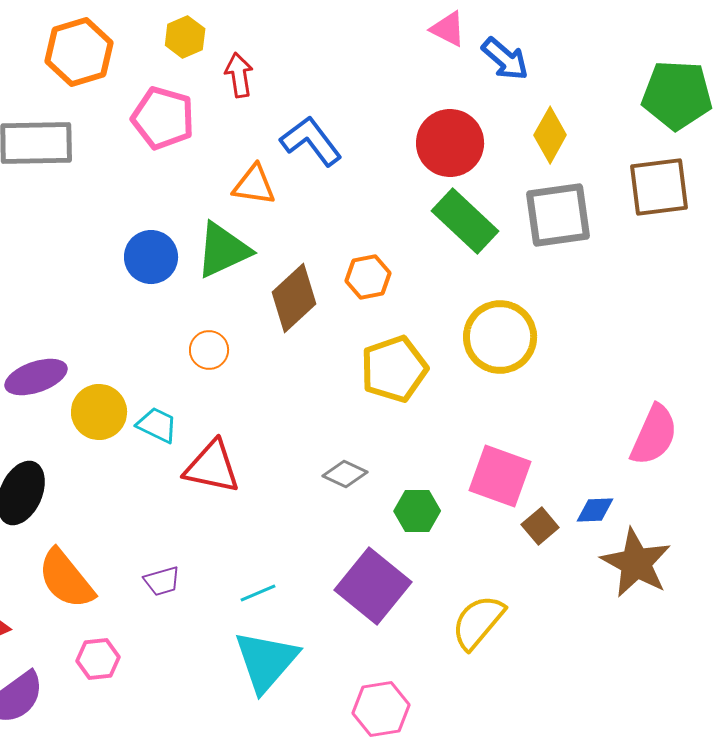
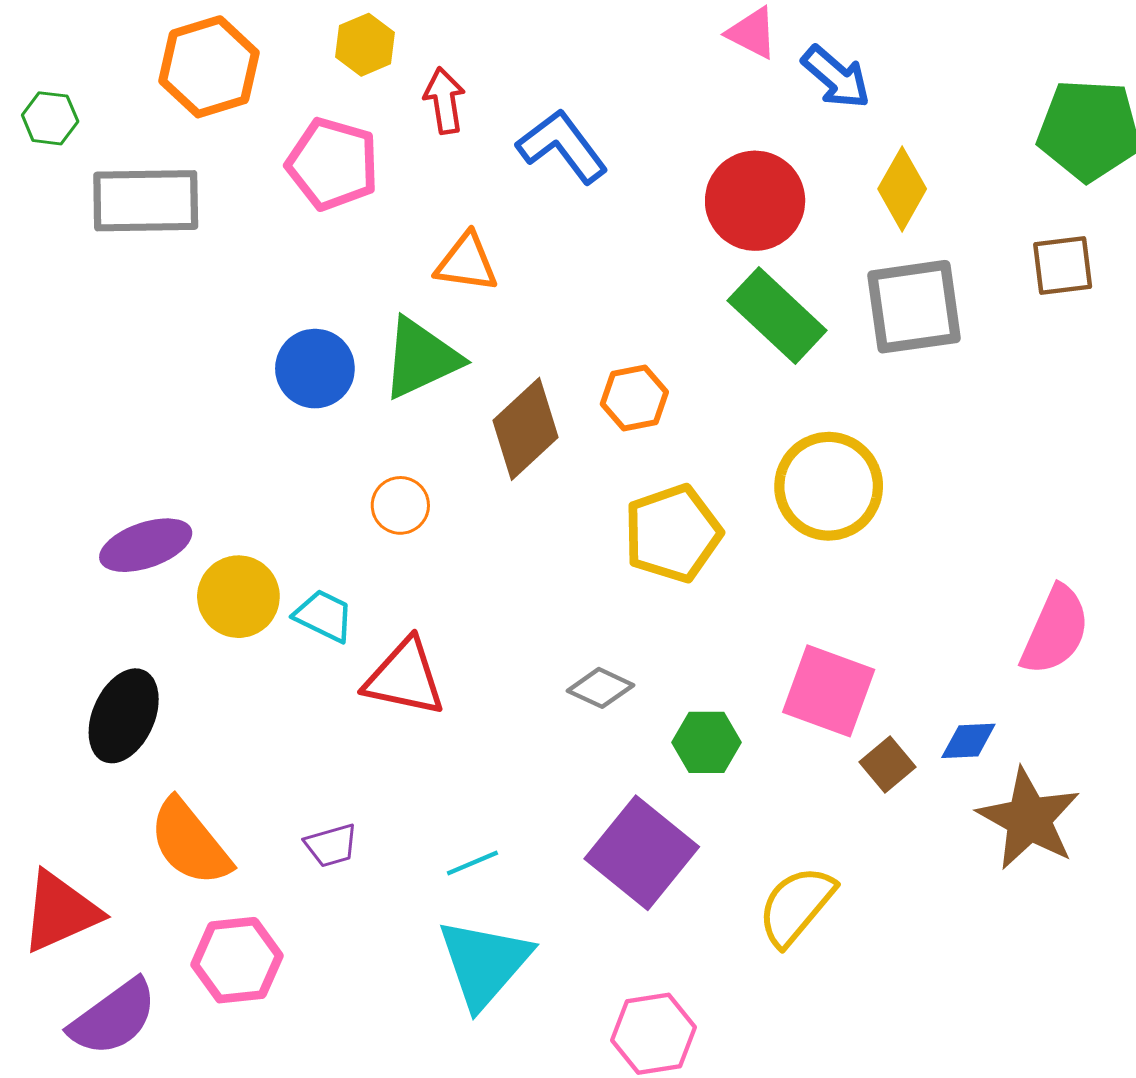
blue L-shape: (311, 141) -> (562, 146), moved
brown square: (659, 187) -> (1063, 265), size x0.7
pink hexagon: (98, 659) -> (237, 960), size x1.4

